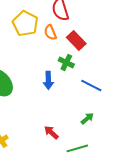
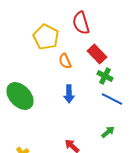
orange semicircle: (50, 32) -> (65, 61), moved
green cross: (66, 62) -> (105, 76), moved

